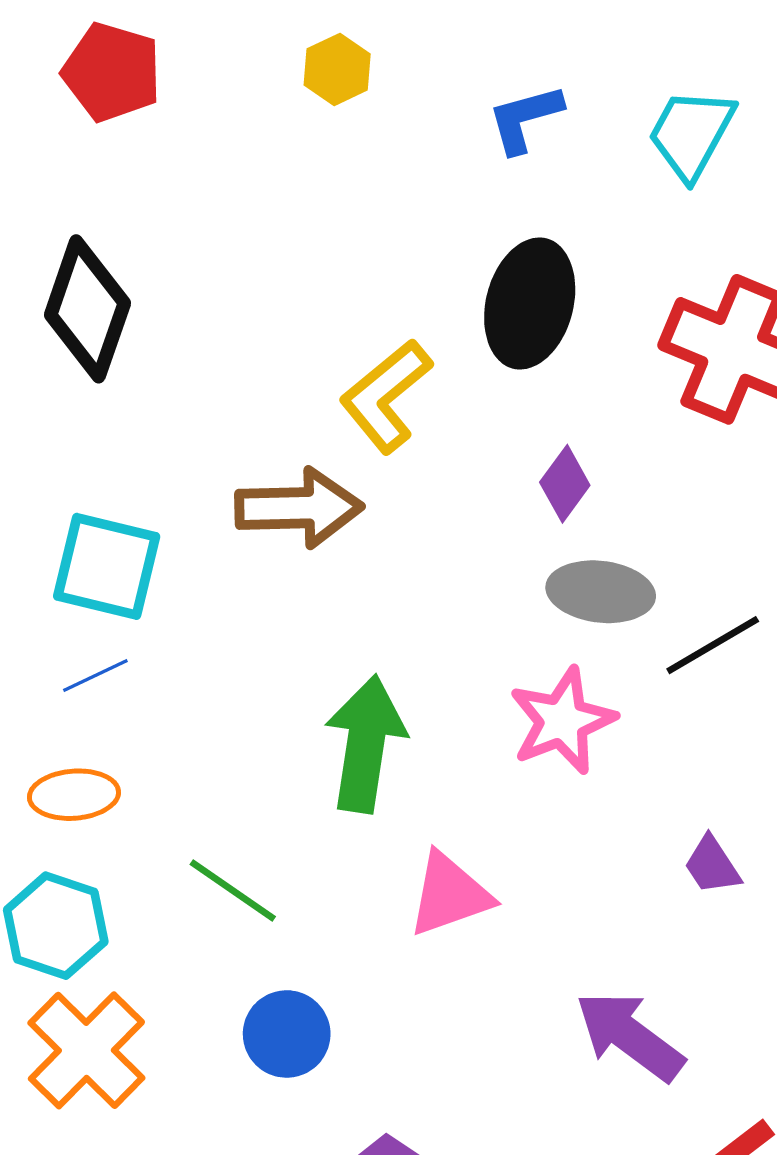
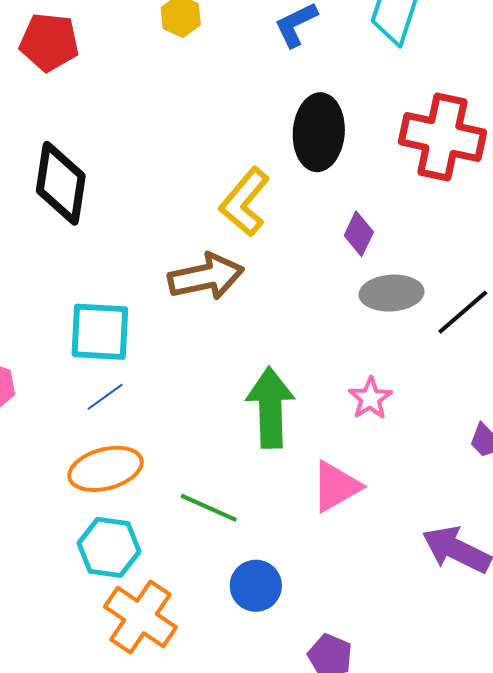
pink star: (562, 721) -> (370, 398), moved, size x0.7
orange ellipse: (74, 795) -> (105, 469), size x1.4

